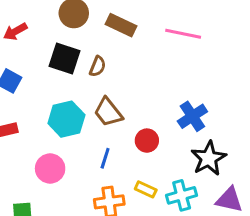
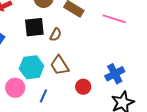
black square: (65, 59) -> (34, 27), turned -30
blue line: (105, 158) -> (43, 96), moved
pink circle: (50, 169) -> (15, 88), moved

